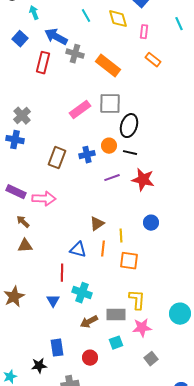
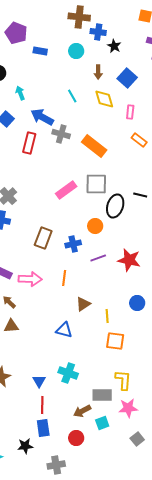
black line: (130, 153) -> (140, 195), moved
blue cross: (87, 155) -> (73, 244), moved
orange line: (103, 249) -> (64, 278), moved
red line: (62, 273) -> (42, 405), moved
brown arrow: (89, 322) -> (82, 411), moved

